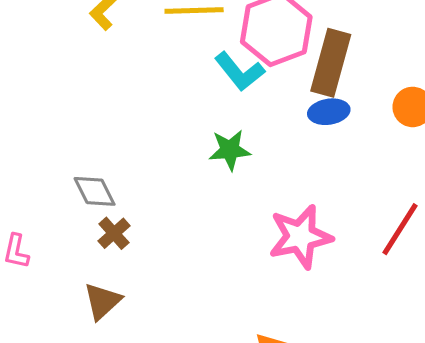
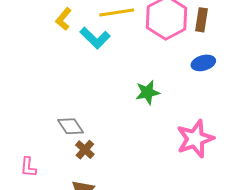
brown rectangle: (331, 63) -> (202, 20), moved, size x0.6
cyan L-shape: (239, 71) -> (95, 38), moved

